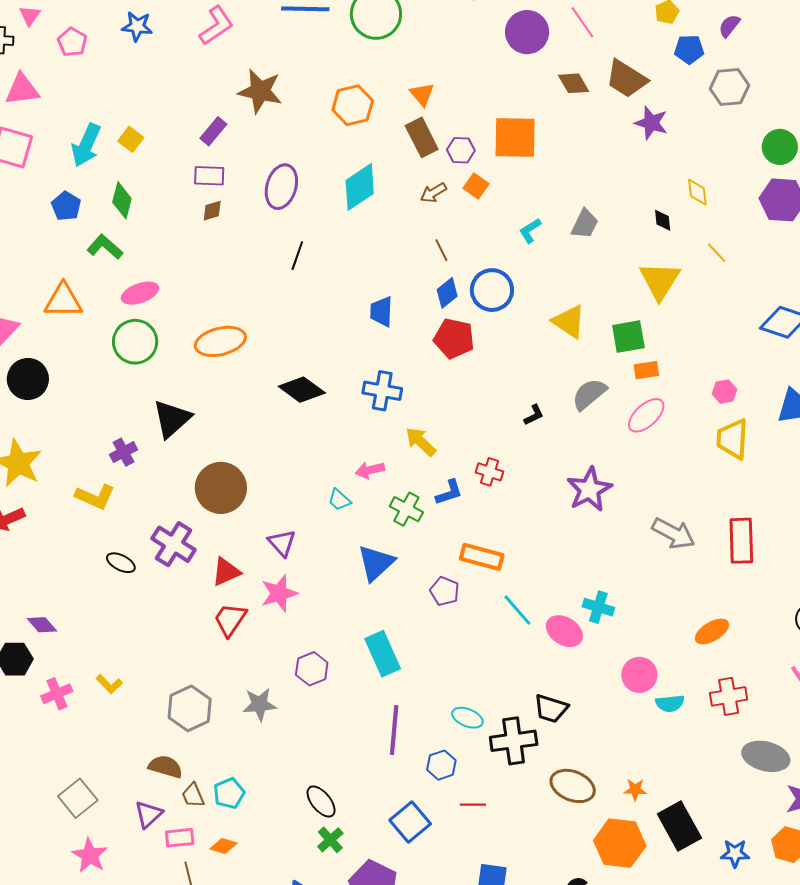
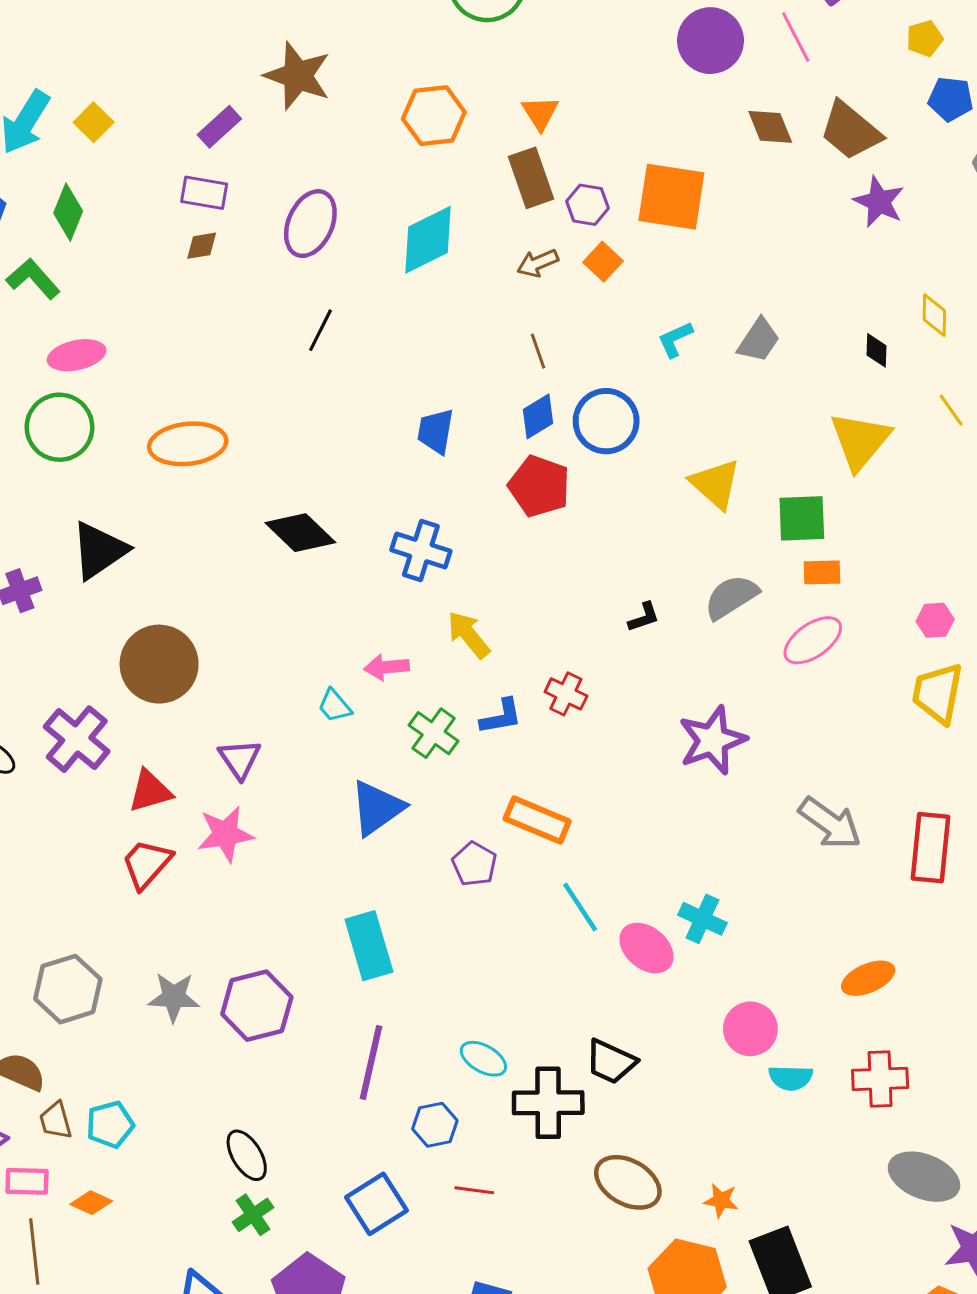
purple hexagon: (312, 669) -> (257, 1006), moved, size x1.4

